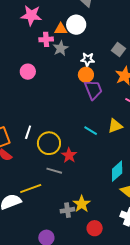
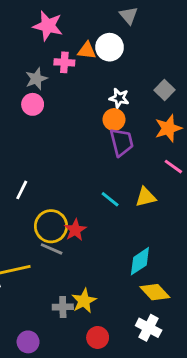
gray star: (61, 48) -> (36, 79), moved
yellow circle: (49, 143) -> (51, 226), moved

